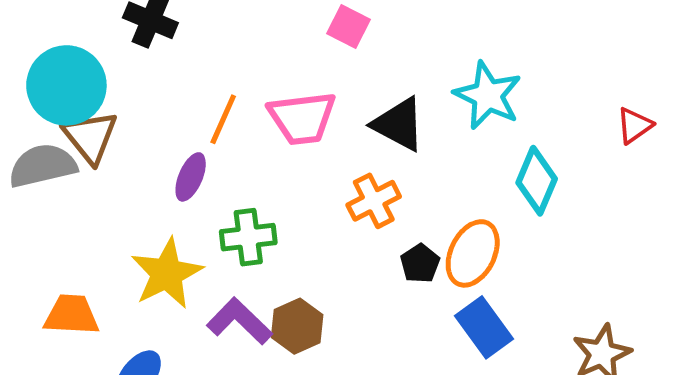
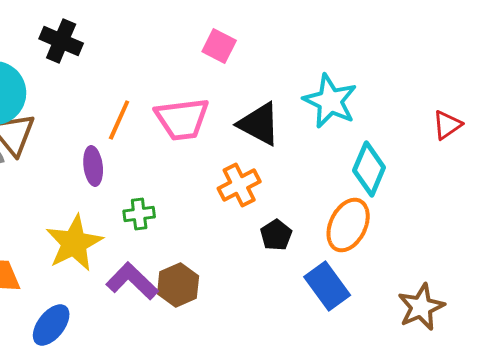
purple ellipse: (191, 177) -> (93, 166), turned -30
green cross: (248, 237) -> (139, 214), size x0.7
orange ellipse: (473, 253) -> (348, 225), moved

